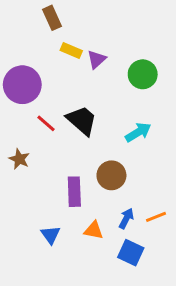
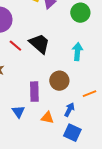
cyan arrow: (138, 132) -> (77, 52), turned -54
orange line: (156, 217) -> (89, 94), moved
blue triangle: (51, 235) -> (18, 112), moved

